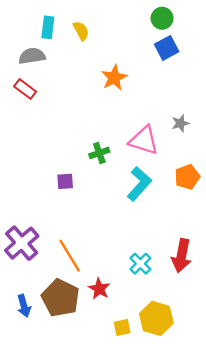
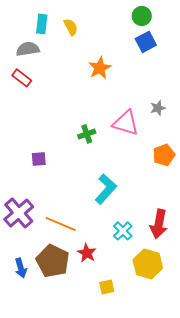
purple square: (65, 181) -> (39, 159), moved
cyan L-shape: (139, 184) -> (106, 189), moved
orange line: (70, 256) -> (61, 224), turned -36
yellow hexagon: (156, 318) -> (148, 264), moved

